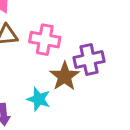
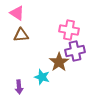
pink cross: (45, 40) -> (69, 30), moved

